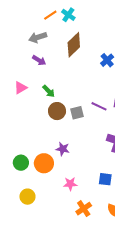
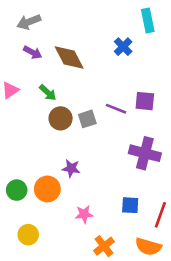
brown diamond: (74, 45) -> (69, 58), moved, turned -70

